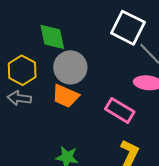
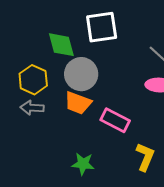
white square: (128, 28) -> (102, 27), moved, turned -32
pink rectangle: (120, 110) -> (115, 120), moved

